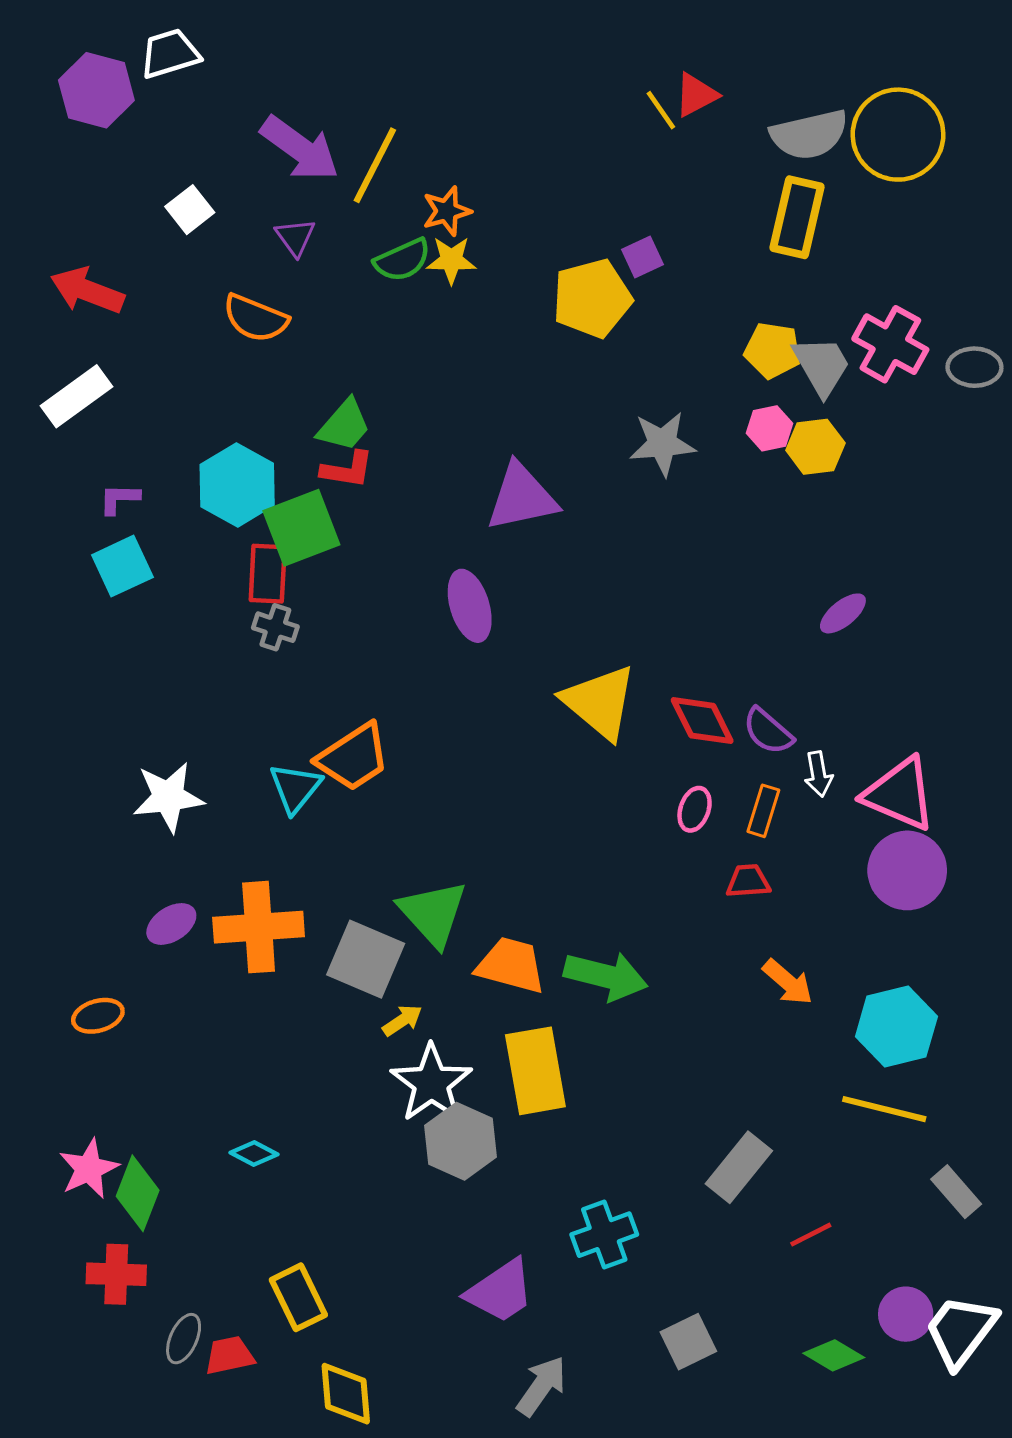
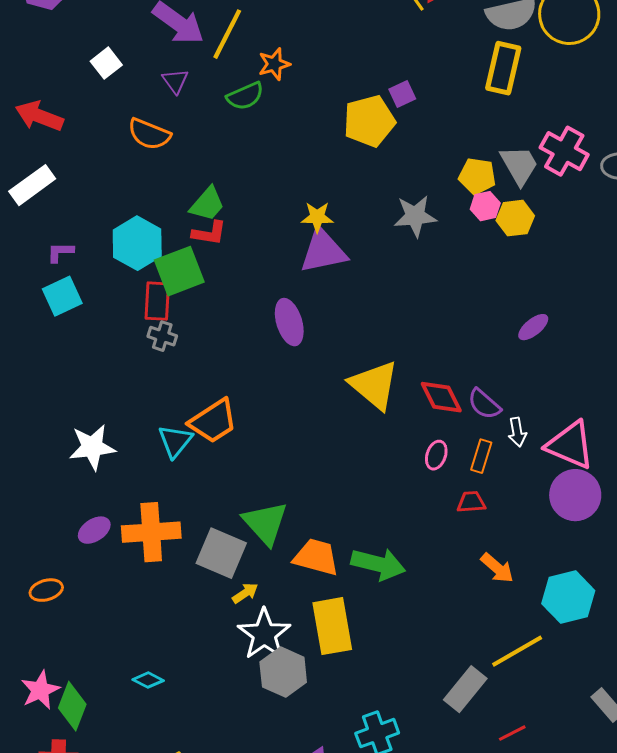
yellow star: (451, 260) -> (317, 217), moved
yellow pentagon: (773, 350) -> (477, 176), moved
yellow line: (884, 1109) -> (517, 651), moved, turned -44

